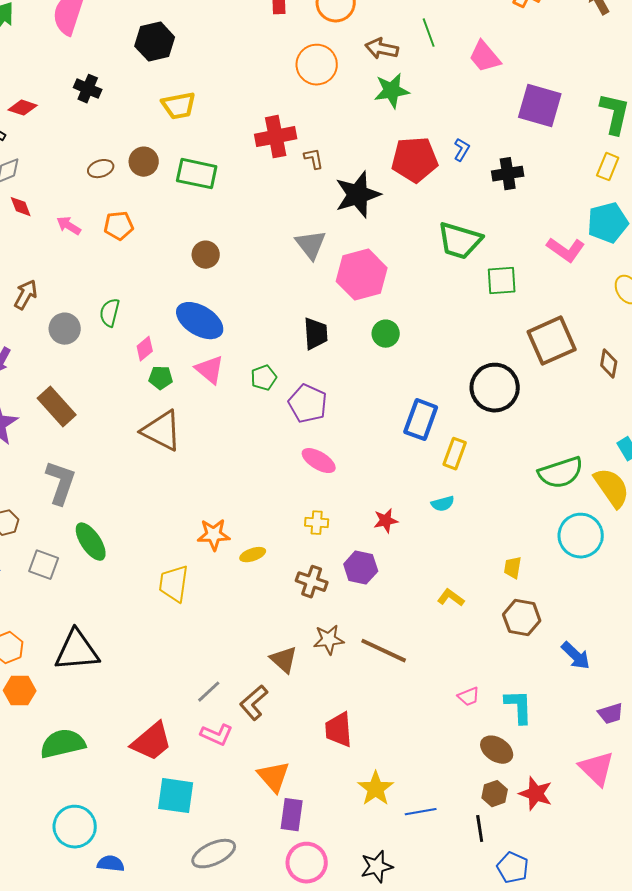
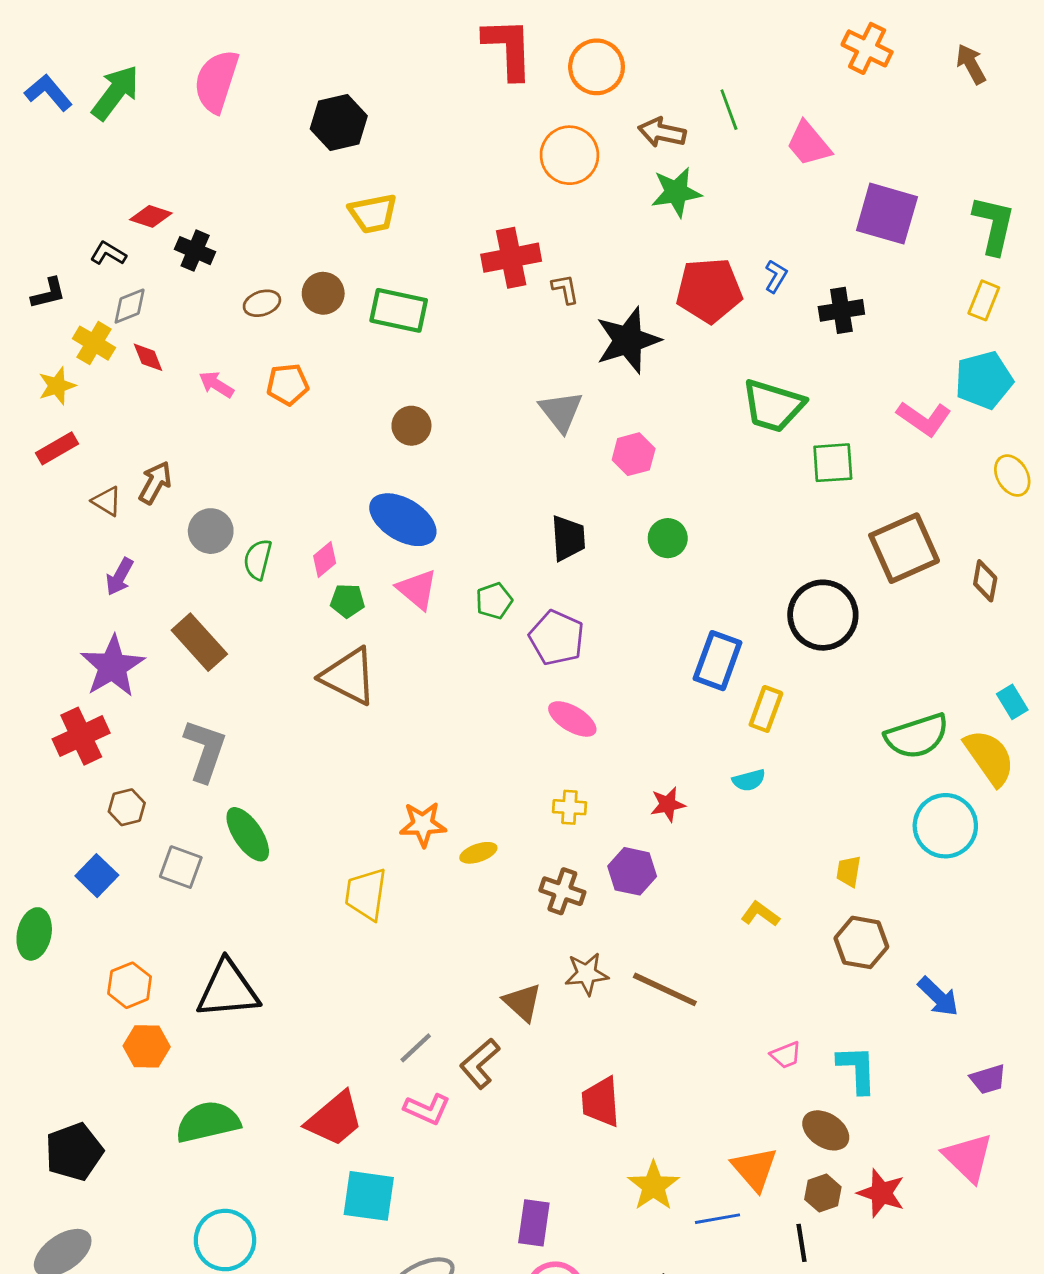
black cross: (88, 89) -> (195, 251), moved
pink hexagon: (362, 275) -> (634, 454), size x0.6
green semicircle: (110, 313) -> (258, 560), moved
orange triangle: (274, 777) -> (755, 1169), moved

